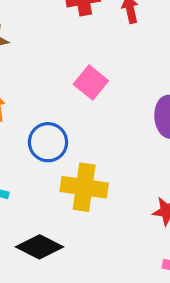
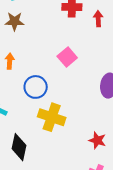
black diamond: (40, 247) -> (19, 147), turned 64

